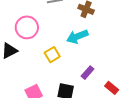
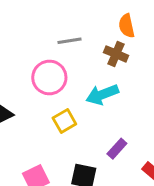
pink circle: (27, 27) -> (49, 77), moved

